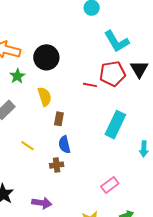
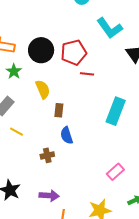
red pentagon: (112, 74) -> (74, 53), moved
yellow line: (27, 146) -> (17, 132), moved
brown cross: (57, 165) -> (47, 155), moved

